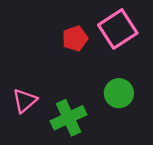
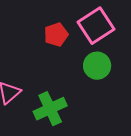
green circle: (119, 93) -> (97, 66), moved

